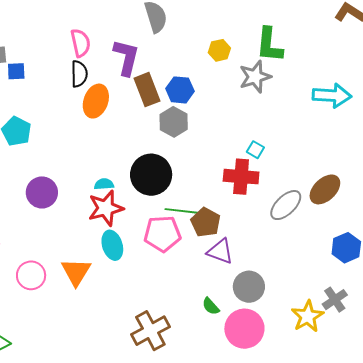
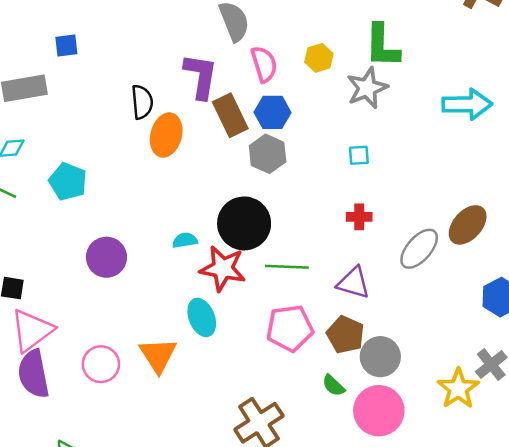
pink semicircle: (80, 43) -> (264, 64), moved
blue square: (16, 71) -> (66, 46), moved
cyan square: (255, 150) -> (359, 155), moved, turned -30
red cross: (241, 177) -> (359, 217), size x0.6
red star: (106, 208) -> (223, 269), moved, turned 30
brown pentagon: (206, 222) -> (345, 335), moved
pink pentagon: (162, 234) -> (290, 328), moved
purple triangle: (220, 251) -> (353, 283), moved

